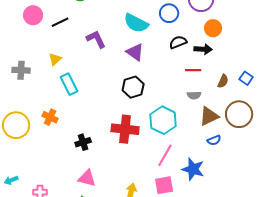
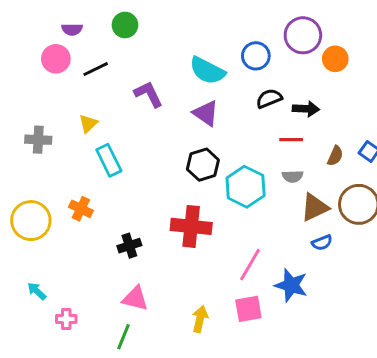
orange circle: (213, 28) -> (335, 59), moved
cyan hexagon: (163, 120) -> (246, 187), moved
cyan arrow: (11, 180) -> (37, 291), moved, turned 64

